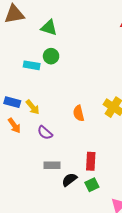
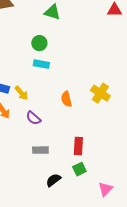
green triangle: (49, 28) -> (52, 12), moved
cyan rectangle: (32, 65) -> (41, 64), moved
black semicircle: (69, 180) -> (53, 180), moved

